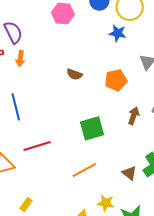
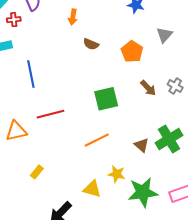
orange arrow: (20, 59) -> (73, 17), moved
orange pentagon: (116, 80) -> (132, 52), turned -30
brown arrow: (134, 116) -> (148, 88), turned 114

